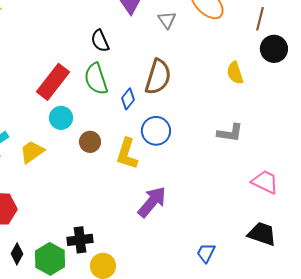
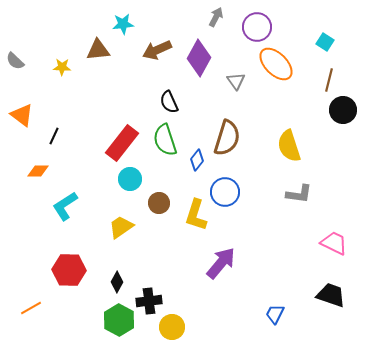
yellow semicircle: (235, 73) -> (289, 146), moved, size x1.4
yellow trapezoid: (32, 152) -> (121, 227), moved
black diamond: (17, 254) -> (117, 282), moved

